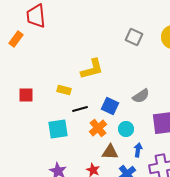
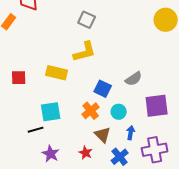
gray square: (134, 37) -> (87, 20), moved
yellow rectangle: (64, 90) -> (57, 73), size x1.5
black line: (80, 109) -> (36, 130), moved
brown triangle: (110, 152) -> (103, 135), turned 42

